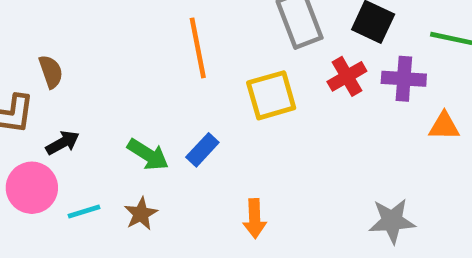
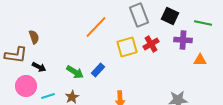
orange line: (198, 48) -> (96, 27), turned 55
red cross: (347, 76) -> (151, 44), moved
black arrow: (63, 143) -> (39, 67), turned 56

